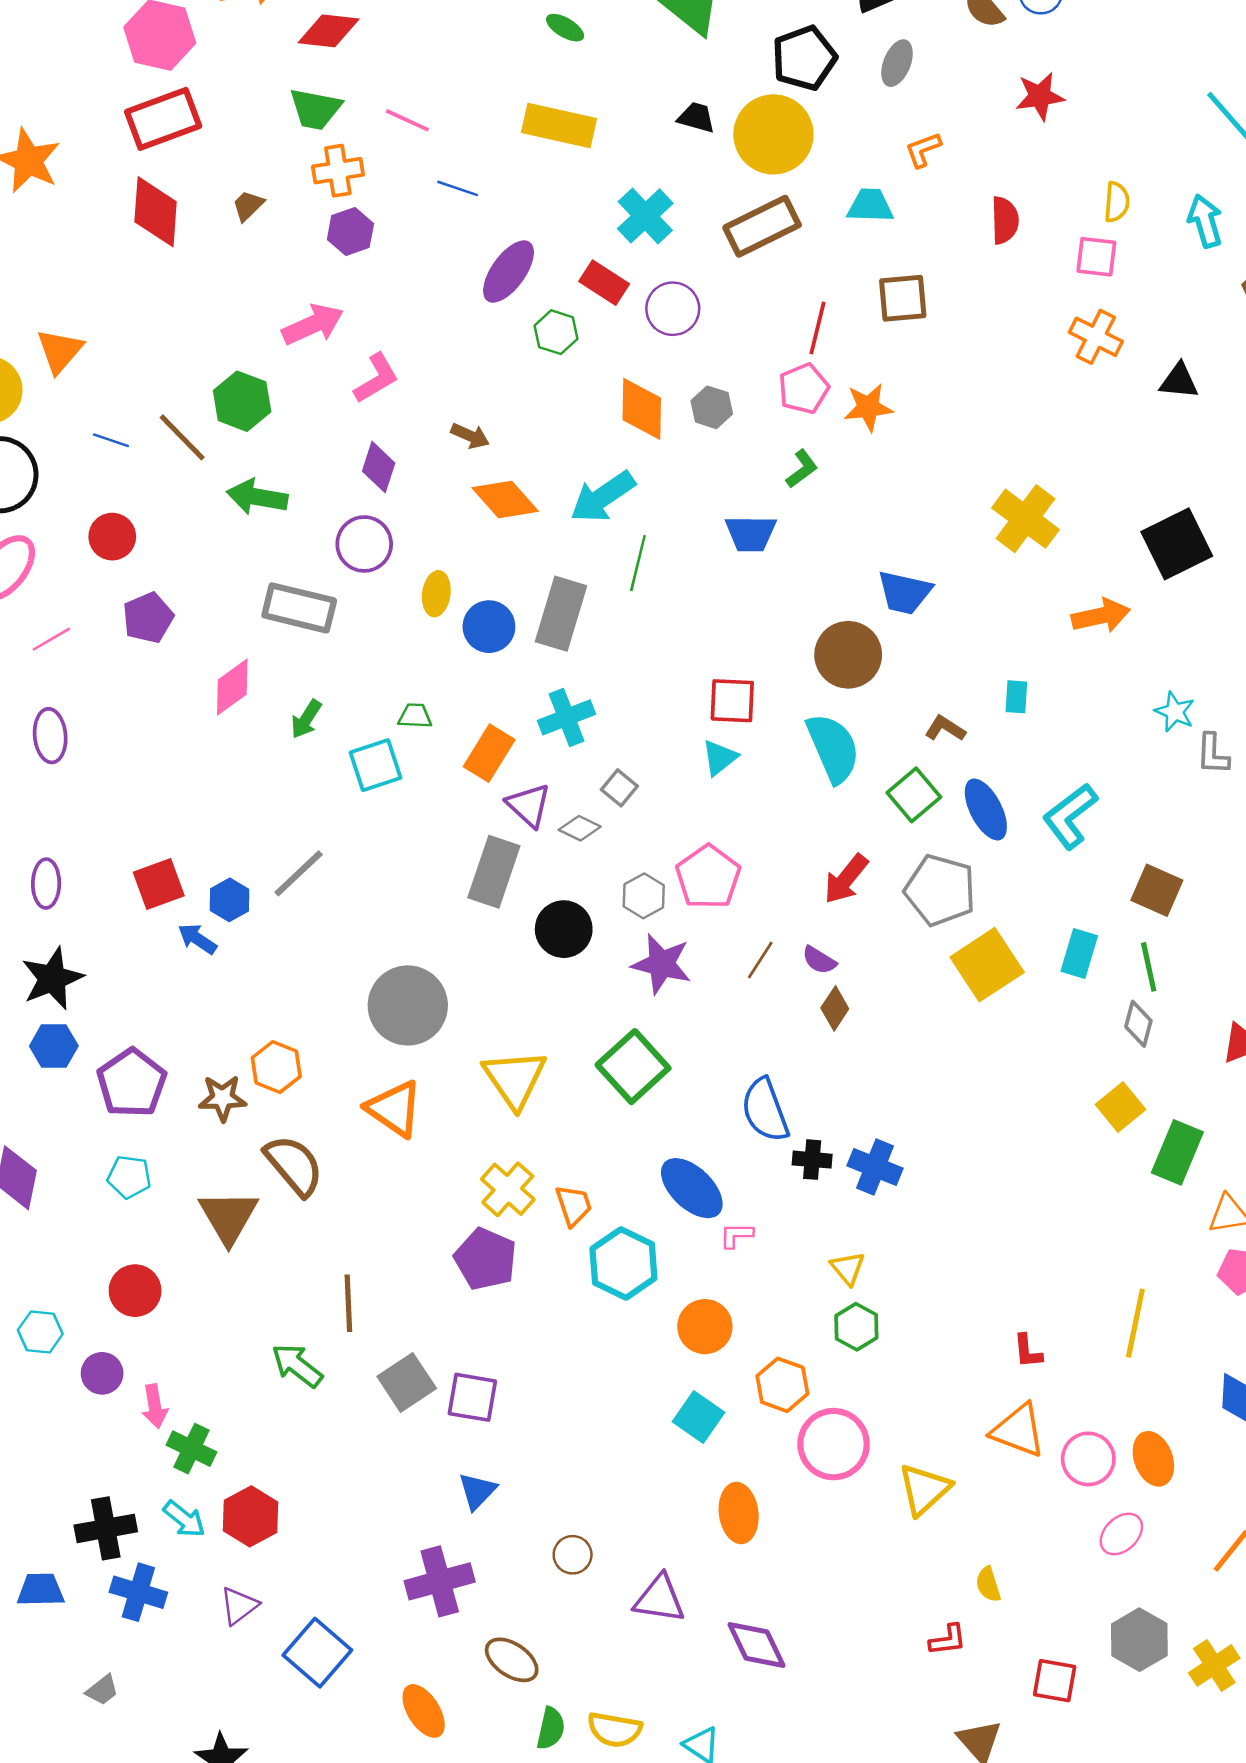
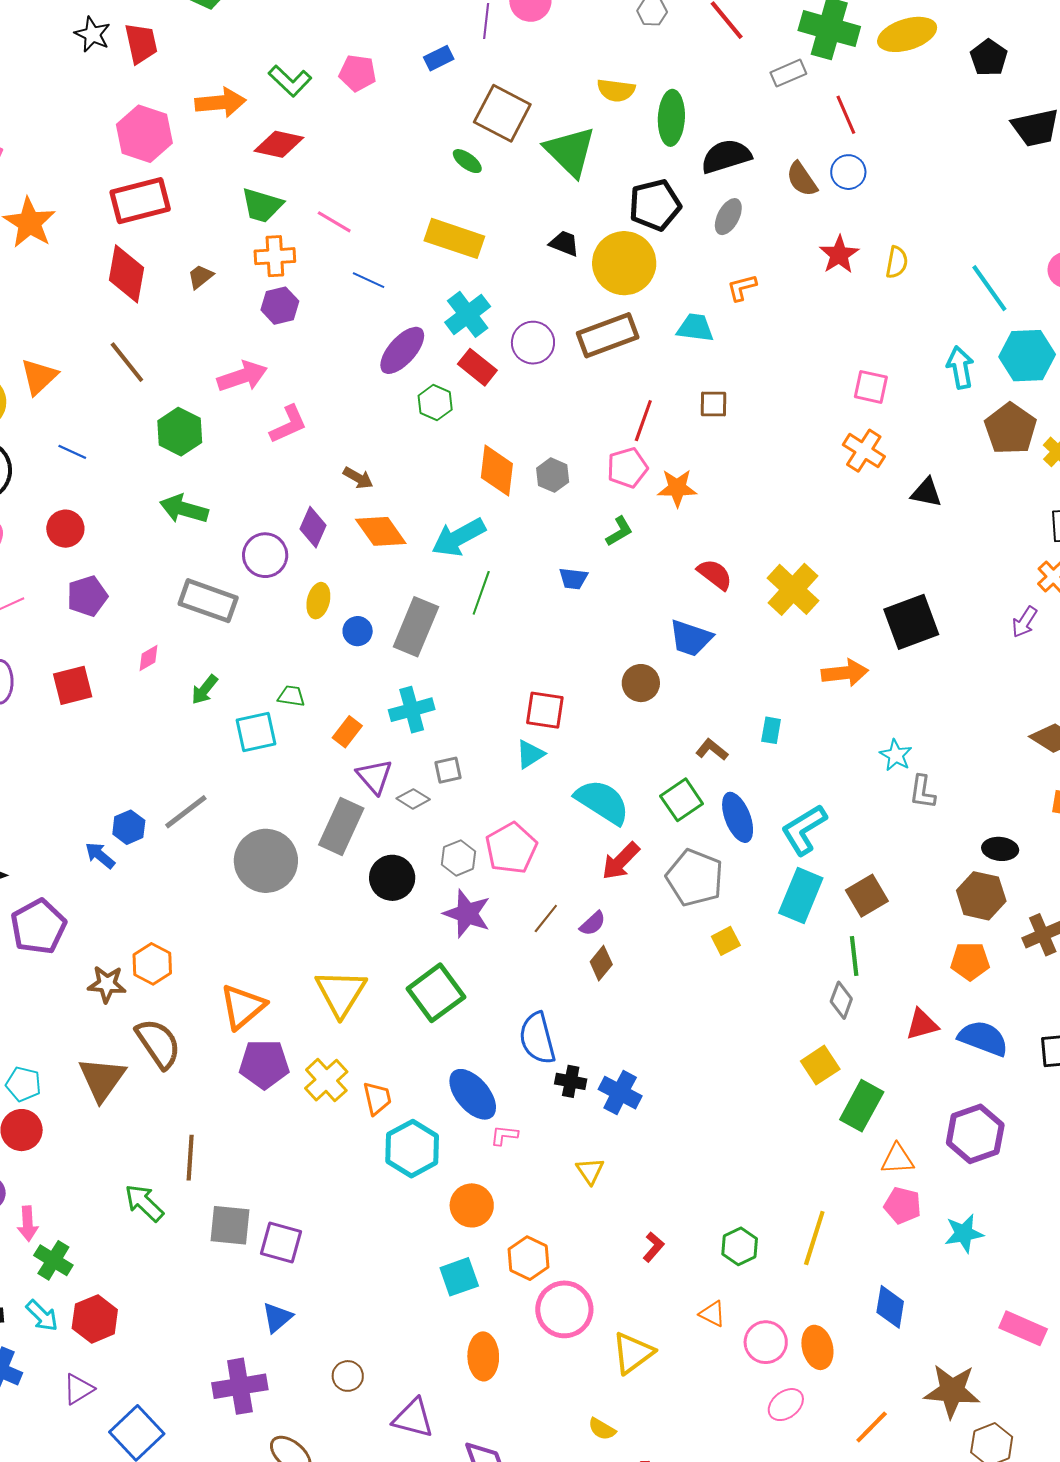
red star: (1040, 96) -> (839, 255), turned -30
yellow semicircle: (1117, 202) -> (897, 262), moved
cyan cross: (645, 216) -> (468, 314), moved
red semicircle: (1005, 220) -> (715, 574), moved, turned -57
brown square: (903, 298) -> (713, 404), size x0.7
purple circle: (673, 309) -> (533, 343), moved
brown line: (182, 437) -> (127, 362), moved
purple diamond: (379, 467) -> (313, 527), moved
blue trapezoid: (751, 533) -> (573, 579), size x0.7
blue circle: (489, 627) -> (358, 631), size x0.7
brown circle: (848, 655) -> (641, 683), size x0.7
pink diamond: (232, 687) -> (148, 658), size x0.6
cyan semicircle: (833, 748) -> (602, 802), moved, turned -40
orange rectangle: (489, 753) -> (347, 732), size x0.7
gray square: (619, 788) -> (448, 770), turned 32
red square: (159, 884) -> (73, 685), moved
brown square: (1157, 890) -> (867, 896), turned 30
cyan rectangle: (1079, 953) -> (801, 895), moved, size x1.4
purple semicircle: (819, 960) -> (593, 923), turned -80
yellow square: (987, 965) -> (726, 941), size x0.5
gray circle: (408, 1005) -> (266, 861), moved
purple pentagon: (132, 1083) -> (38, 927), moved
orange triangle: (394, 1109) -> (243, 1007), turned 39
cyan pentagon: (129, 1177) -> (23, 1084), moved
purple pentagon: (486, 1259) -> (264, 1064), moved, turned -30
green hexagon: (856, 1327) -> (740, 1246), moved
red L-shape: (1028, 1351) -> (653, 1247), moved, turned -140
gray square: (407, 1382) -> (230, 1225), turned 33
cyan square: (698, 1417) -> (459, 1277), turned 30
orange triangle: (1018, 1430) -> (712, 1314), size x0.6
yellow semicircle: (988, 1584) -> (602, 1429), moved, turned -48

